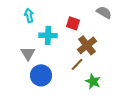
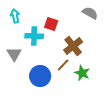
red square: (73, 23) -> (51, 24), moved
blue circle: (41, 75) -> (40, 76), moved
green star: (93, 81) -> (82, 73), moved

